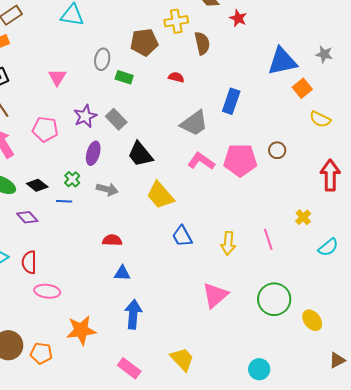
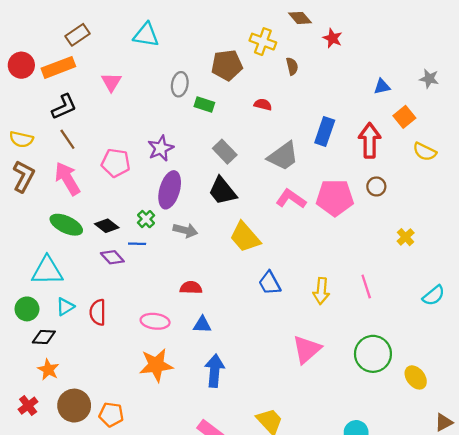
yellow cross: (176, 21) -> (263, 42), turned 30
brown semicircle: (202, 43) -> (292, 66), size x0.7
blue triangle: (282, 61) -> (382, 87), size x0.5
pink triangle: (57, 77) -> (111, 82), moved
gray rectangle: (116, 119) -> (225, 152), moved
purple ellipse: (93, 153) -> (170, 190), size x1.4
red arrow: (330, 175) -> (370, 140), moved
purple diamond: (27, 217) -> (112, 257), moved
yellow cross: (303, 217) -> (406, 237), moved
pink ellipse: (47, 291) -> (155, 321), moved
orange star: (81, 330) -> (156, 365), moved

